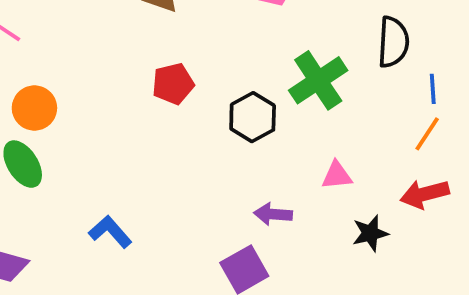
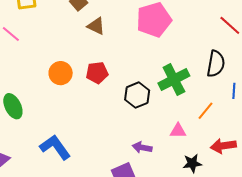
orange circle: (34, 108) -> (61, 73), moved
orange line: (427, 134) -> (205, 111), moved
blue L-shape: (110, 232) -> (55, 147), size x1.4

